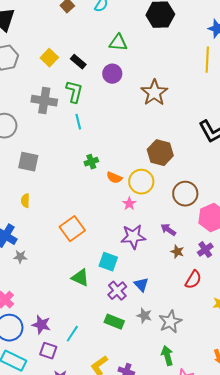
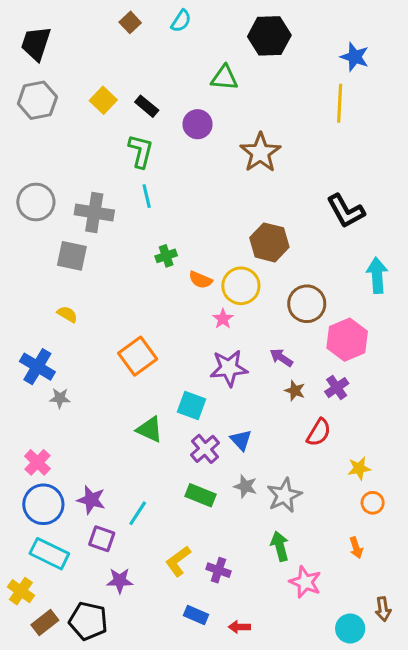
green triangle: (118, 43) -> (224, 78), moved
gray cross: (44, 101) -> (94, 212), moved
yellow semicircle: (25, 201) -> (67, 314), turned 120

